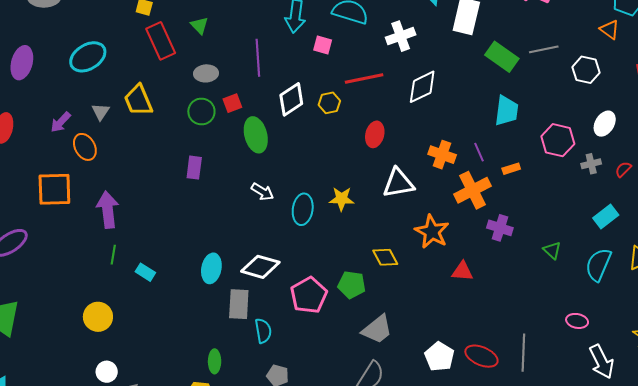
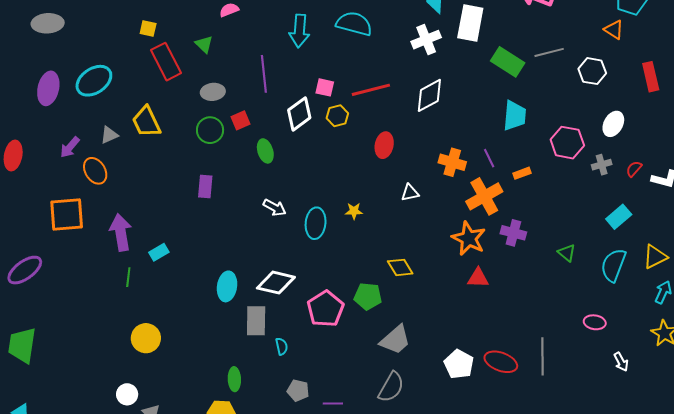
white cross: (401, 36) -> (426, 40), moved
pink square: (323, 45) -> (325, 87), moved
purple ellipse: (22, 63) -> (48, 88), moved
gray triangle: (100, 112) -> (109, 135), turned 36
green ellipse: (256, 135) -> (265, 151), size x0.7
white triangle: (398, 183) -> (410, 193), size x0.6
yellow star: (342, 199) -> (354, 211), size x0.7
orange star: (432, 232) -> (469, 238), moved
cyan rectangle: (145, 272) -> (159, 252), moved, turned -60
yellow circle: (98, 317) -> (146, 338), moved
cyan semicircle: (263, 331) -> (282, 346), size x0.7
white arrow: (602, 362) -> (621, 362), size x0.6

